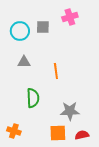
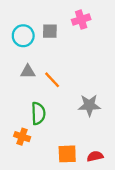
orange line: (56, 71) -> (52, 80), moved, turned -35
gray star: (70, 111) -> (89, 105), moved
orange cross: (14, 131) -> (22, 137), moved

